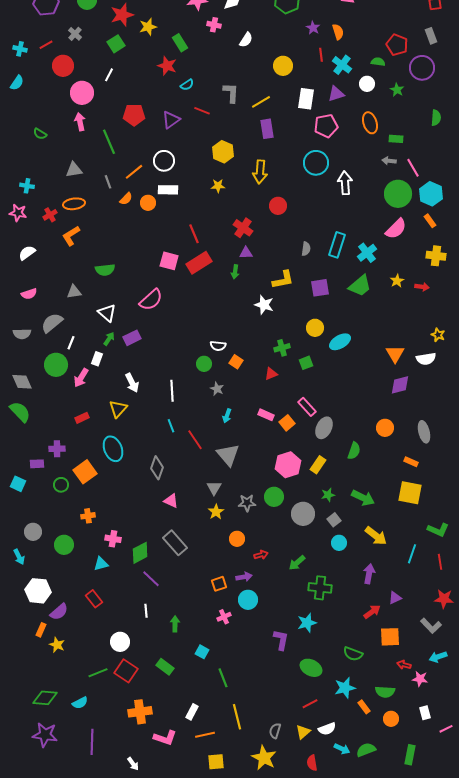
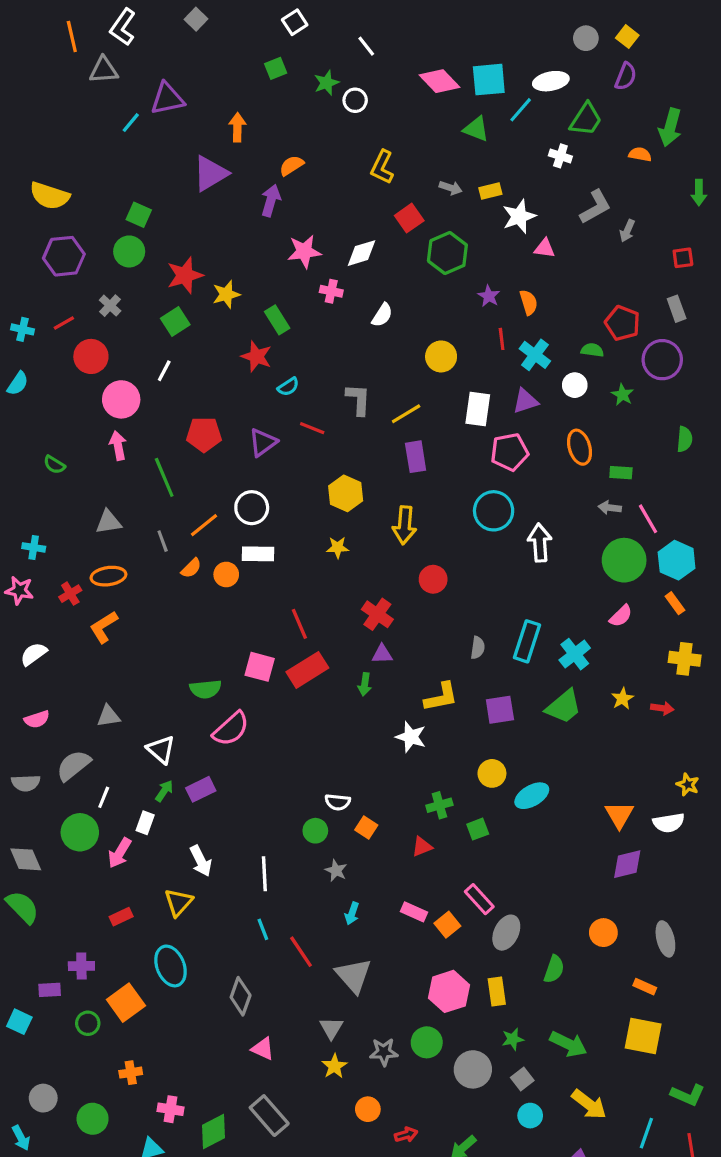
pink semicircle: (396, 229) -> (621, 616), size x0.7
green semicircle: (105, 270) -> (206, 689), moved
yellow rectangle: (318, 465) -> (497, 991), turned -42

